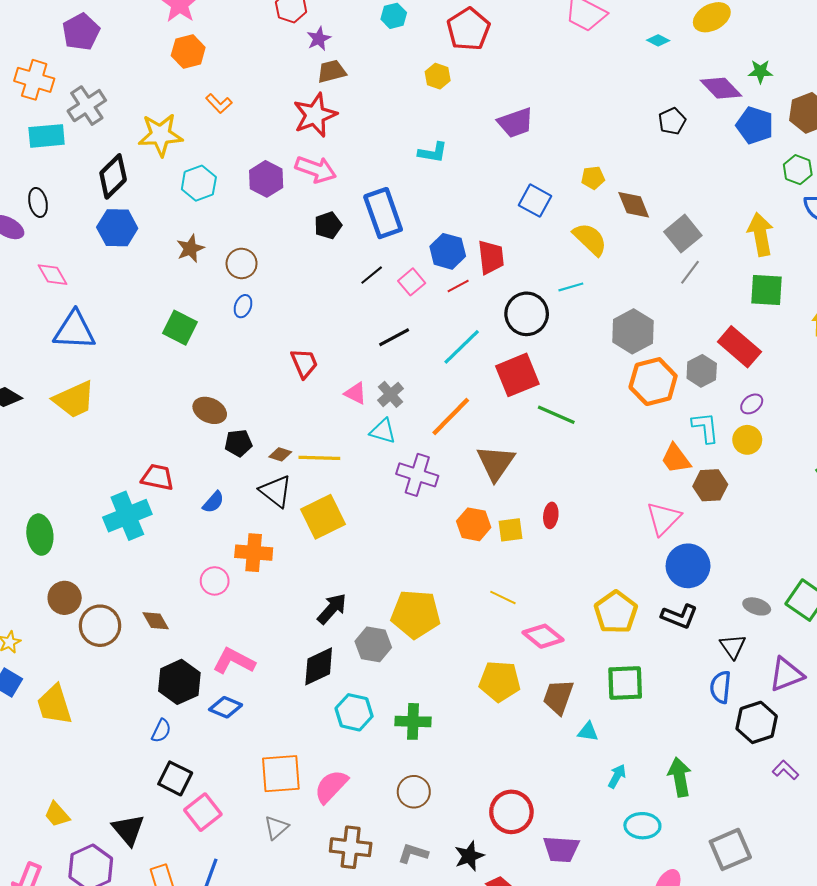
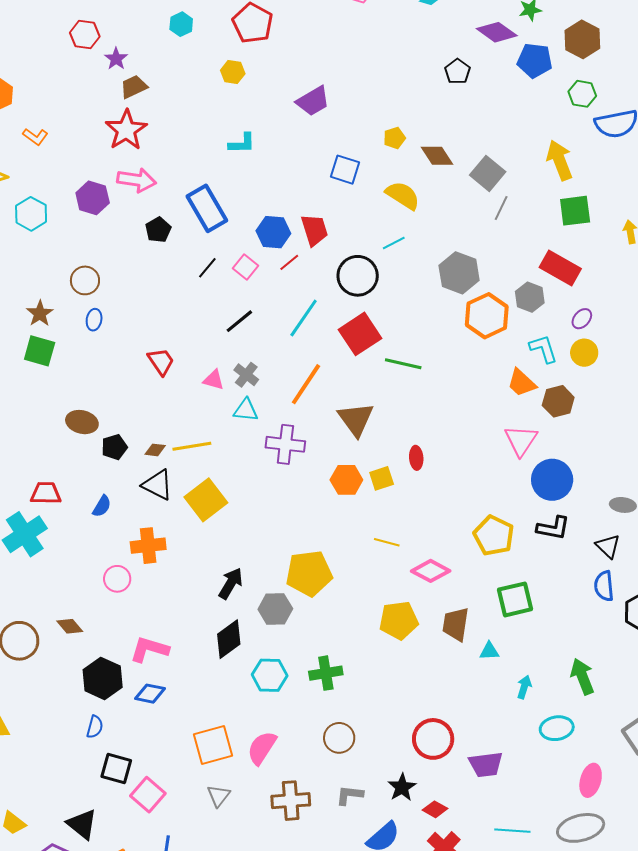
brown star: (190, 248) -> (40, 313), moved

